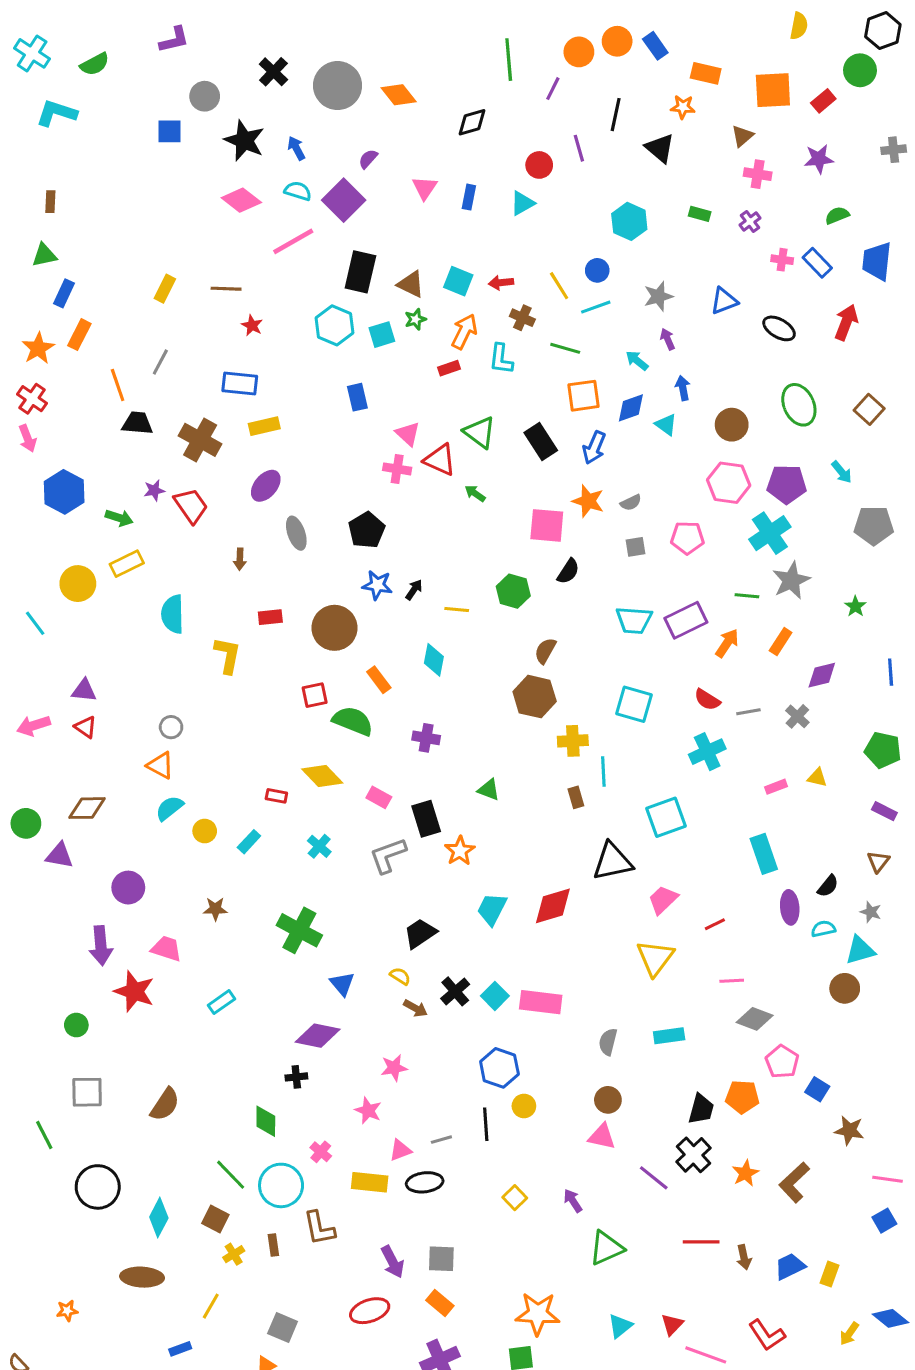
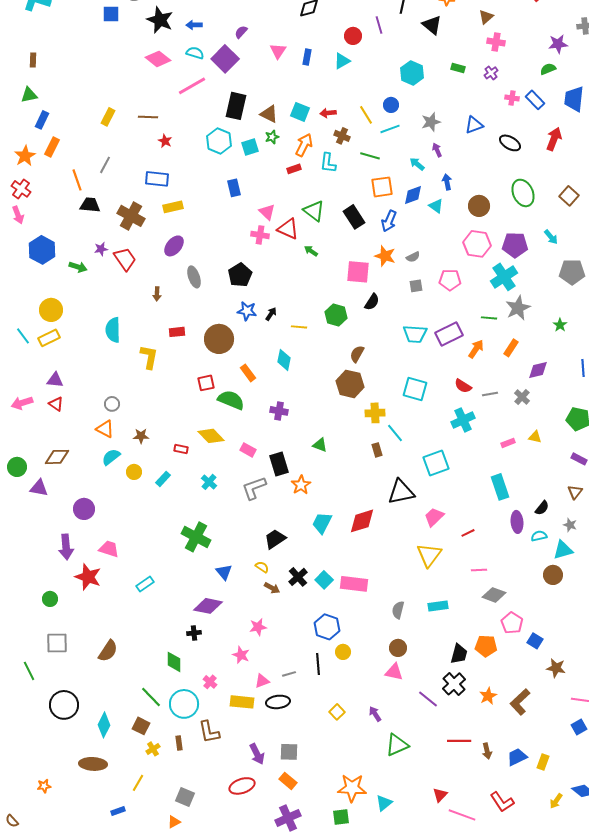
blue arrow: (296, 148) -> (194, 25), turned -63
purple star: (819, 159) -> (558, 44), moved
yellow rectangle: (127, 564) -> (49, 338), moved
cyan line: (603, 771) -> (395, 433), turned -36
brown star: (215, 909) -> (141, 436), moved
cyan triangle: (620, 1326) -> (384, 803), moved

